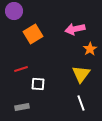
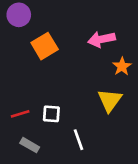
red line: (21, 69) -> (20, 114), moved
white line: (81, 103) -> (78, 140), moved
gray rectangle: (22, 107) -> (30, 145), turned 40

